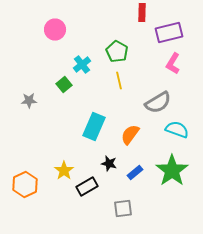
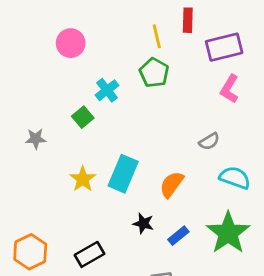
yellow line: (119, 80) -> (157, 36), moved
gray semicircle: (158, 102) -> (209, 141), size x0.6
yellow star: (64, 170) -> (83, 179), moved
black rectangle: (87, 186) -> (89, 254), moved

